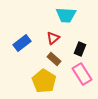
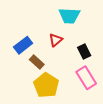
black rectangle: (80, 49) -> (84, 51), turned -48
brown rectangle: (54, 59) -> (37, 62), moved

